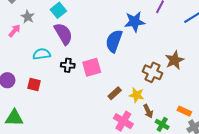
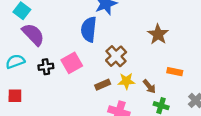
brown cross: (152, 72) -> (116, 56), moved, turned 36
brown rectangle: (115, 93) -> (103, 85), turned 32
brown arrow: (148, 111) -> (149, 86), moved
orange rectangle: (184, 111) -> (175, 72), moved

